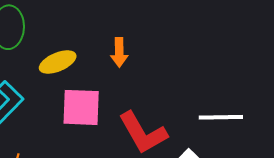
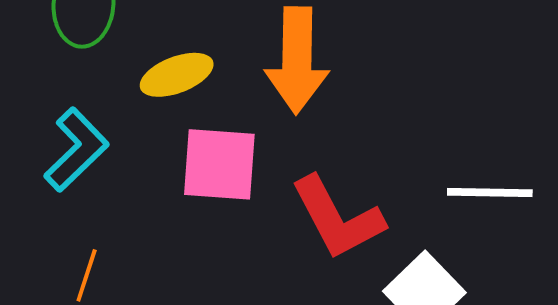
orange arrow: (119, 52) -> (297, 60), size x1.8

